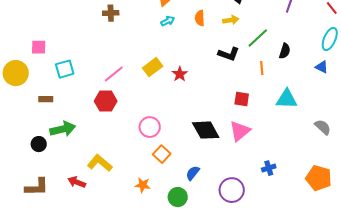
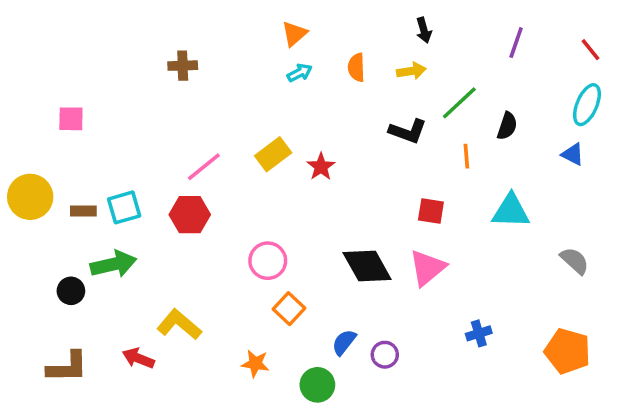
brown cross: (111, 13) -> (183, 66), moved
cyan square: (65, 69) -> (124, 207), moved
yellow circle: (16, 73) -> (30, 197), moved
purple circle: (232, 190) -> (385, 355), moved, size x0.6

